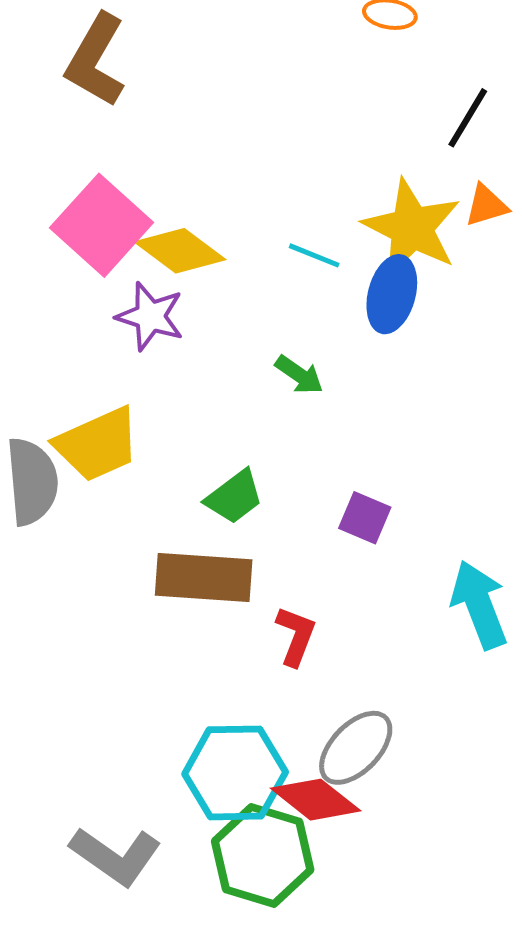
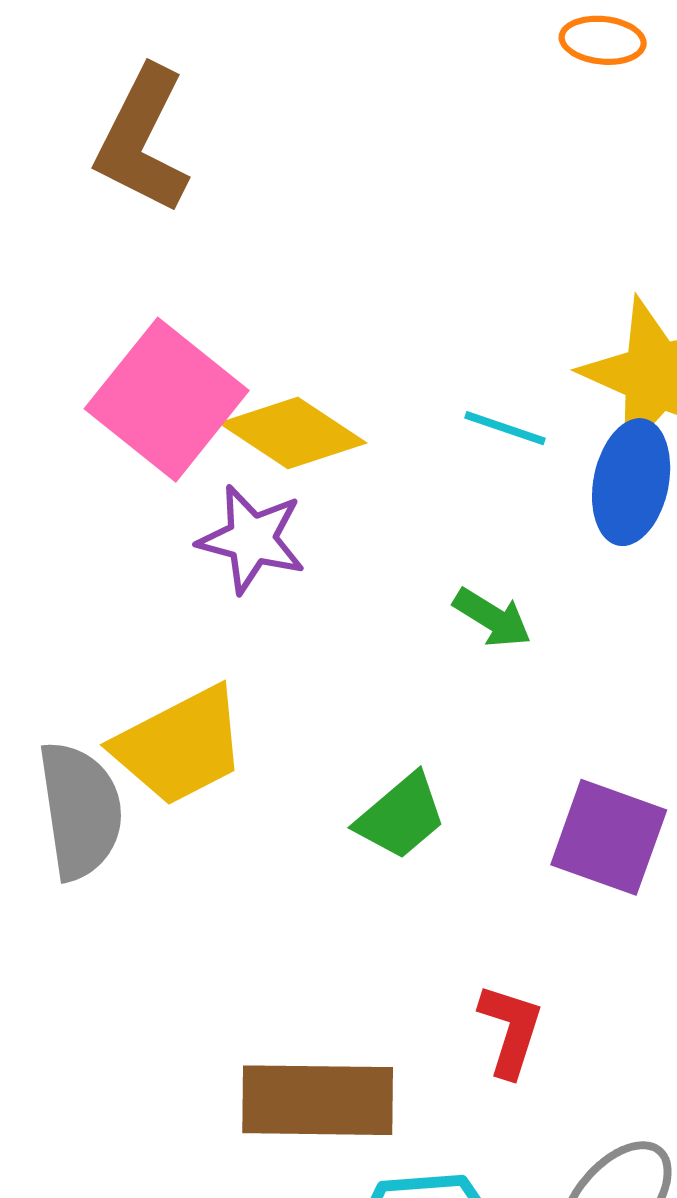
purple square: (365, 518) -> (609, 837), size x1.4
brown rectangle: (204, 577) -> (318, 1100), moved

